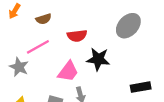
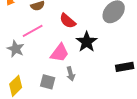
red semicircle: (77, 36) -> (68, 21), turned 48
black star: (98, 59) -> (87, 42), turned 30

